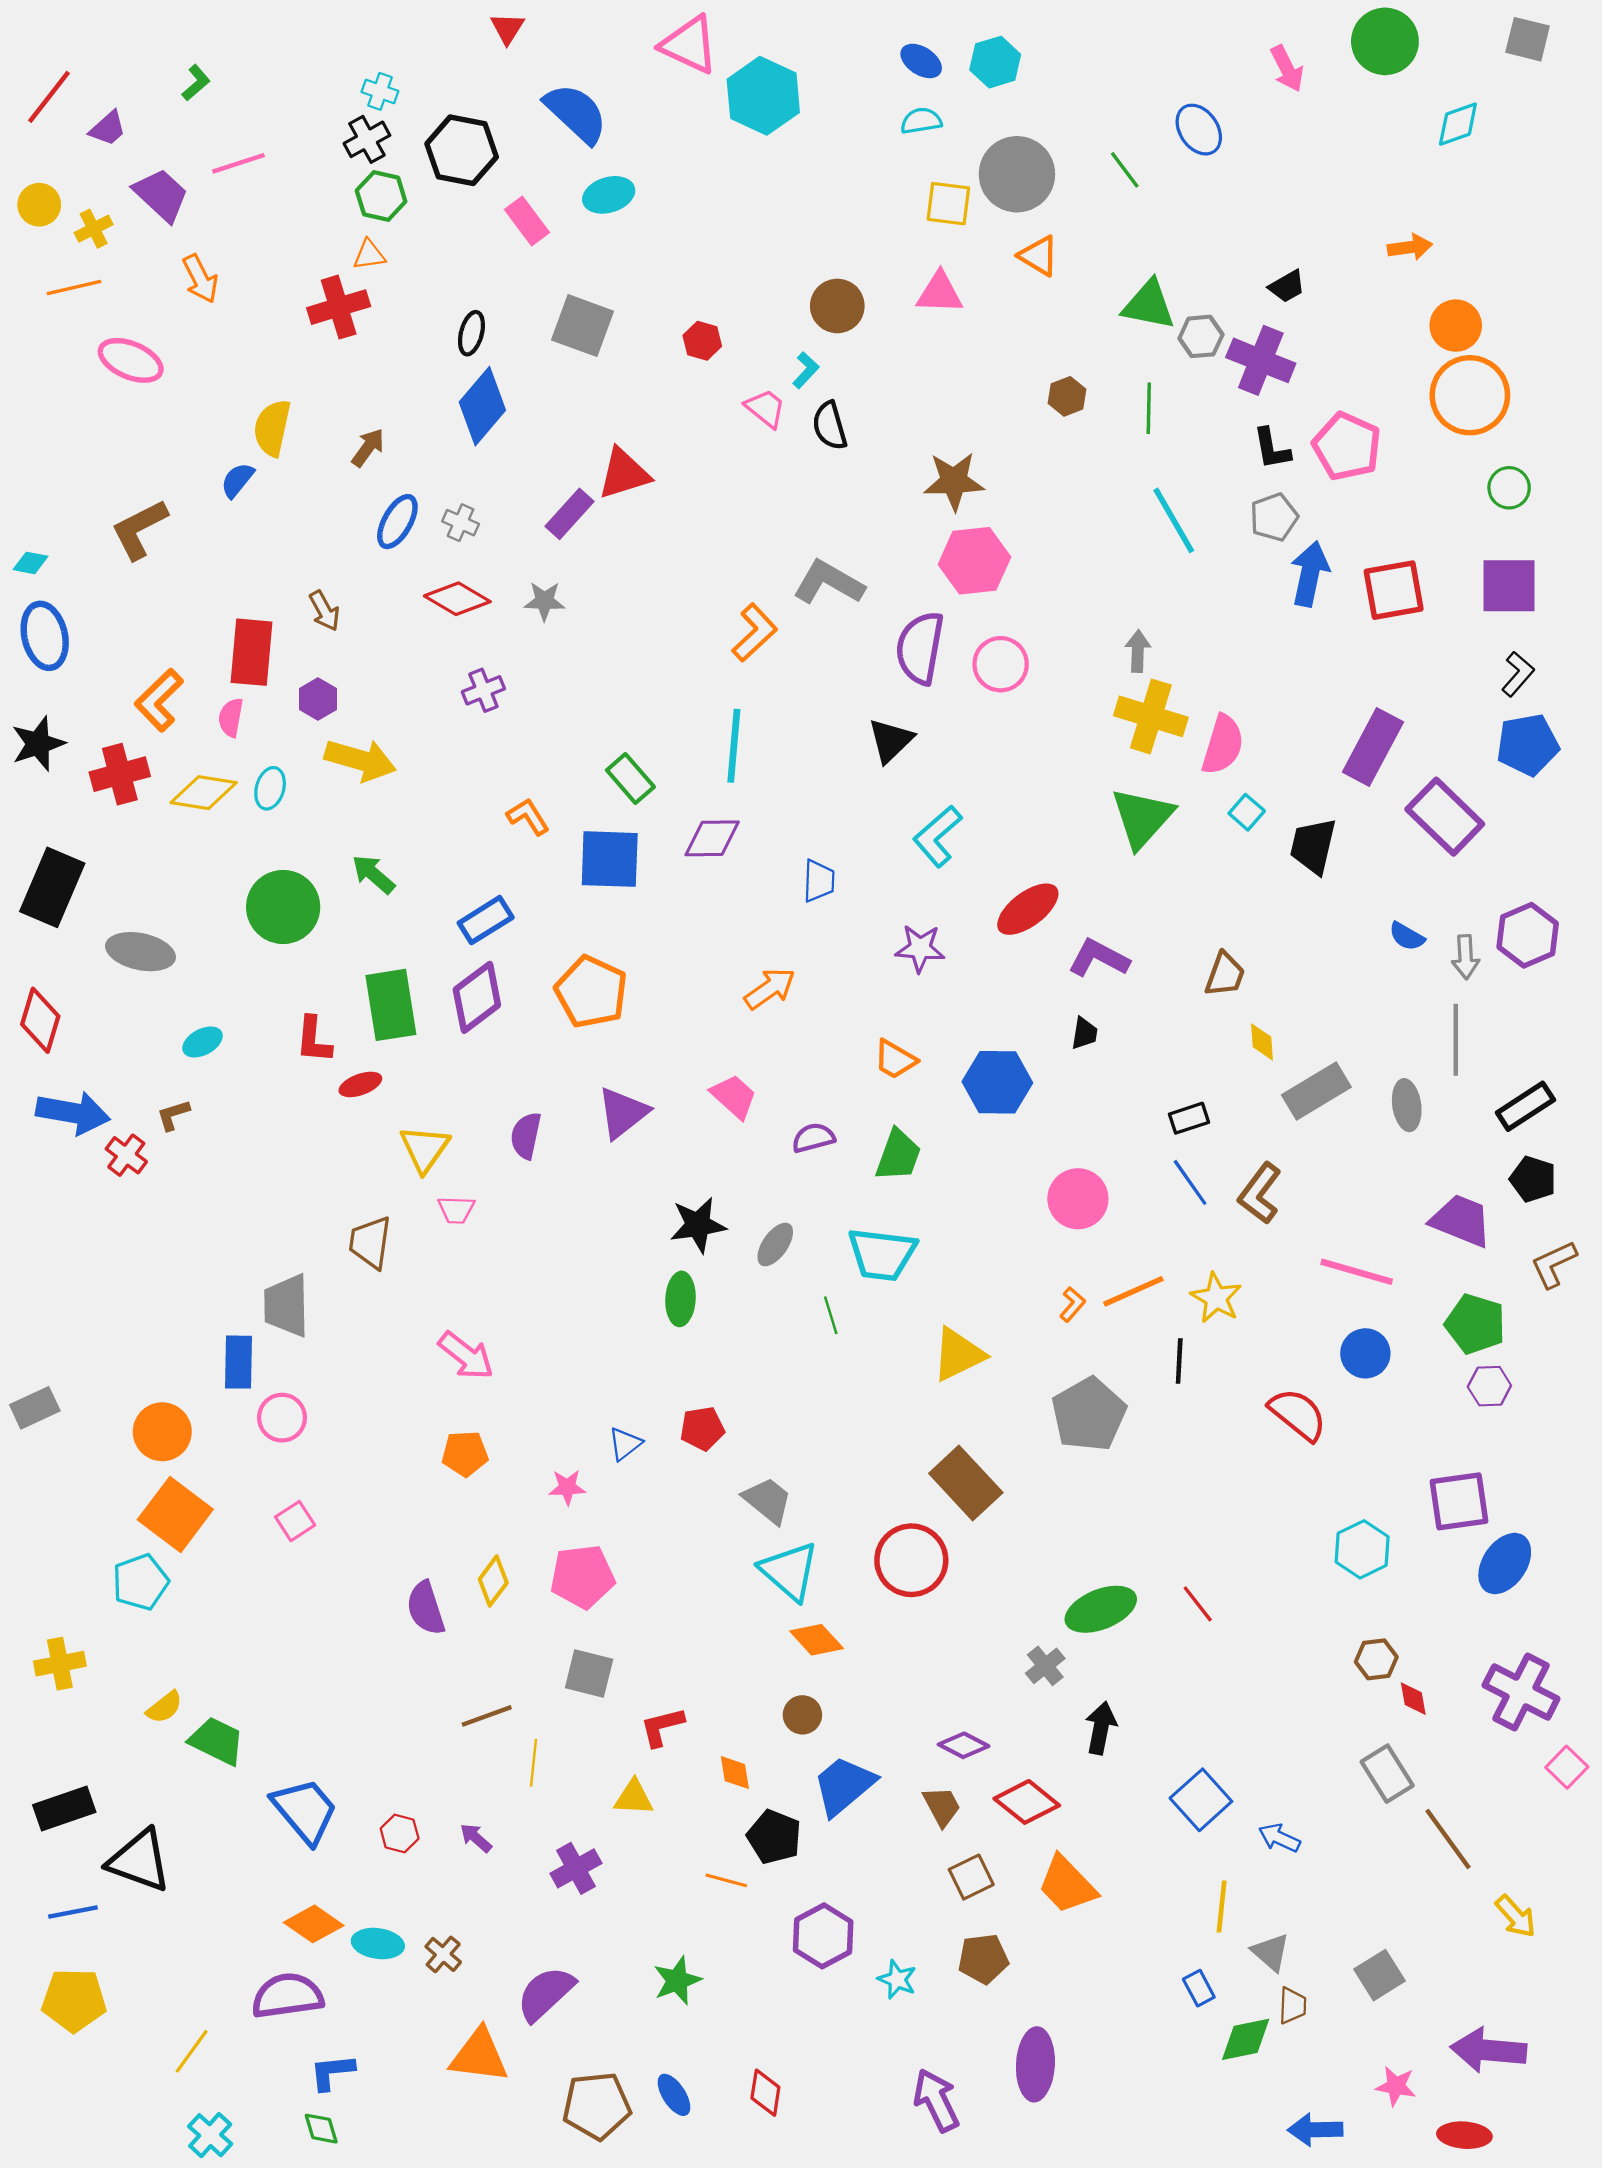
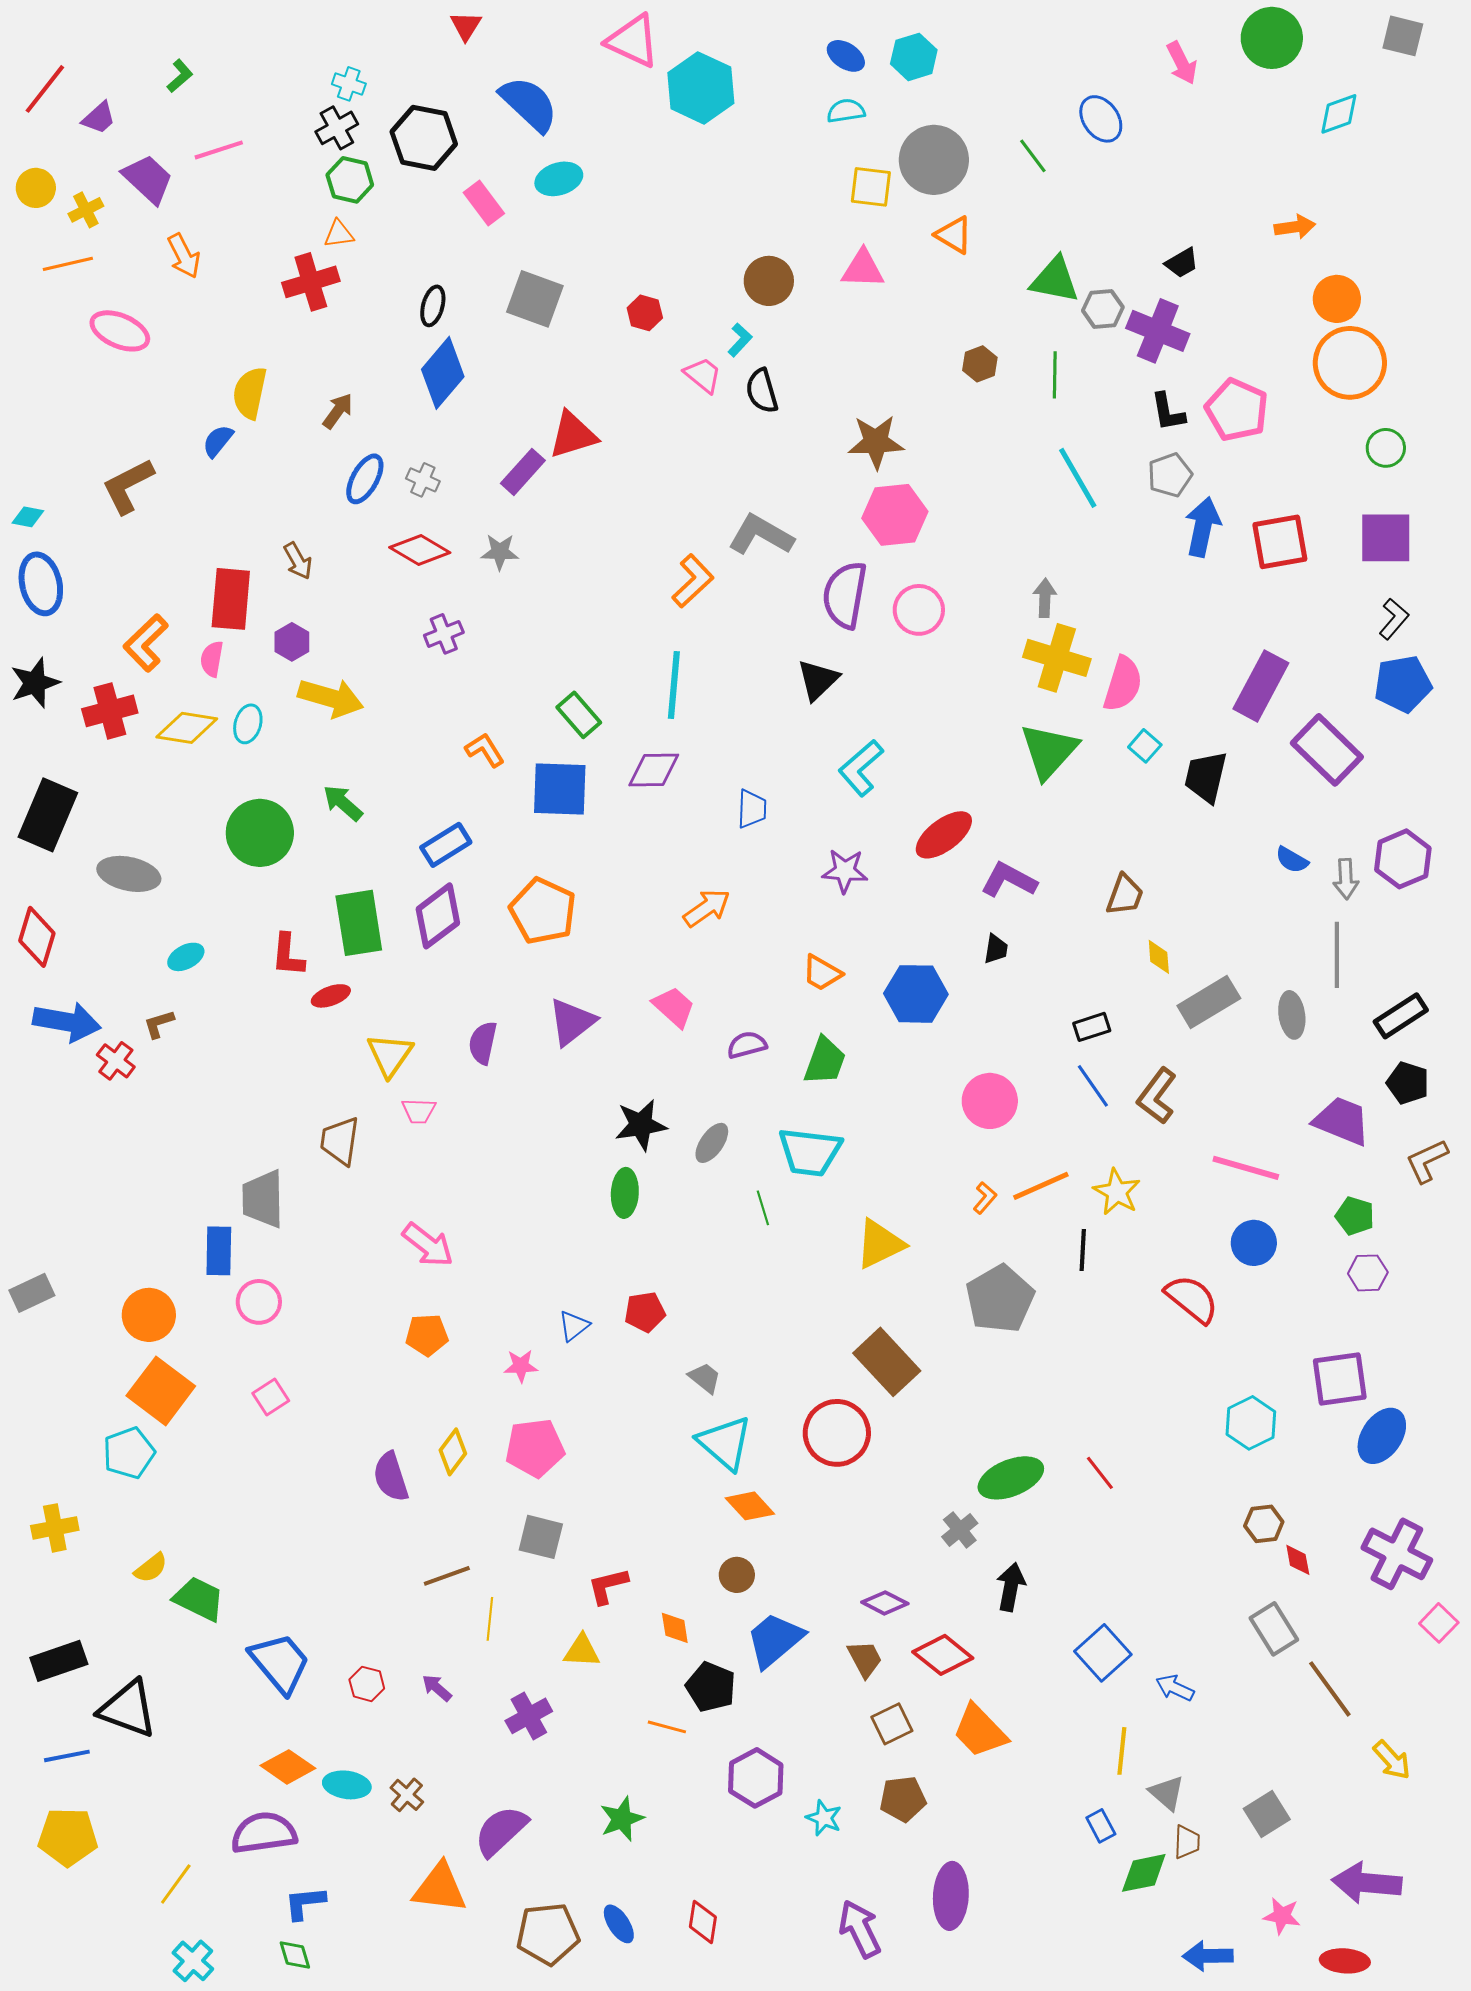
green pentagon: (1475, 1324) -> (1355, 1216), size x0.7
gray trapezoid: (768, 1500) -> (705, 1378), size x0.7

